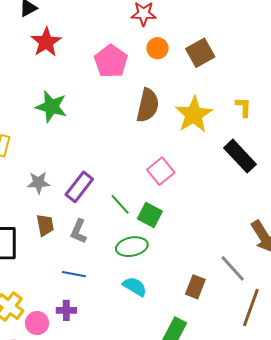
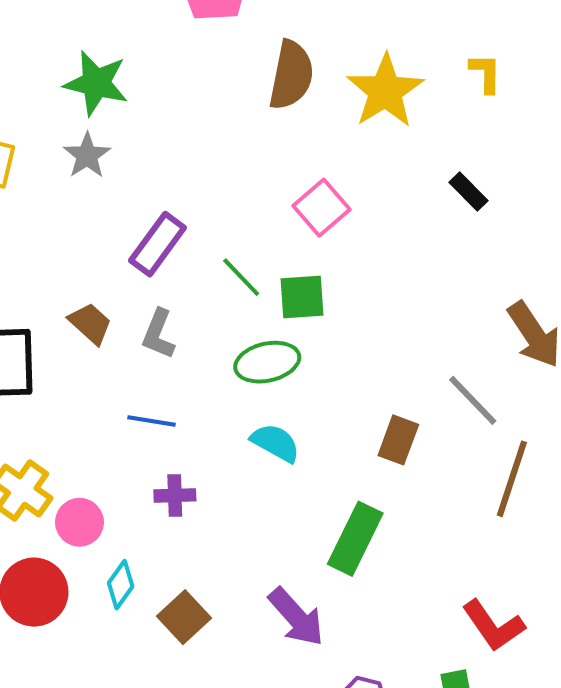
black rectangle: (240, 156) -> (469, 191), moved, size x0.6
gray star: (39, 183) -> (87, 156), moved, turned -30
green square: (150, 215) -> (302, 297), turned -30
brown trapezoid: (45, 225) -> (90, 323), turned -35
purple cross: (66, 310) -> (175, 495), moved

